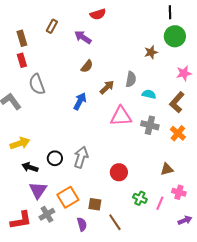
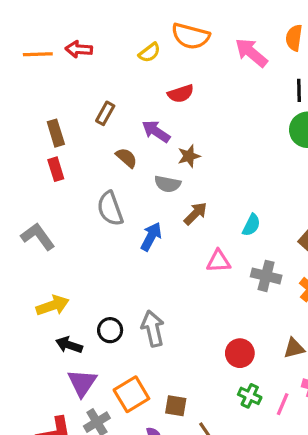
brown star: (151, 52) -> (189, 156), moved
brown semicircle: (87, 66) -> (126, 158), moved, turned -88
gray semicircle: (131, 79) -> (168, 184), moved, turned 91
gray semicircle: (37, 84) -> (110, 209), moved
cyan semicircle: (149, 94) -> (251, 225), moved, turned 104
pink triangle: (121, 116) -> (218, 261), size x0.7
gray arrow: (81, 157) -> (153, 329), turned -30
red circle: (119, 172) -> (240, 353), moved

